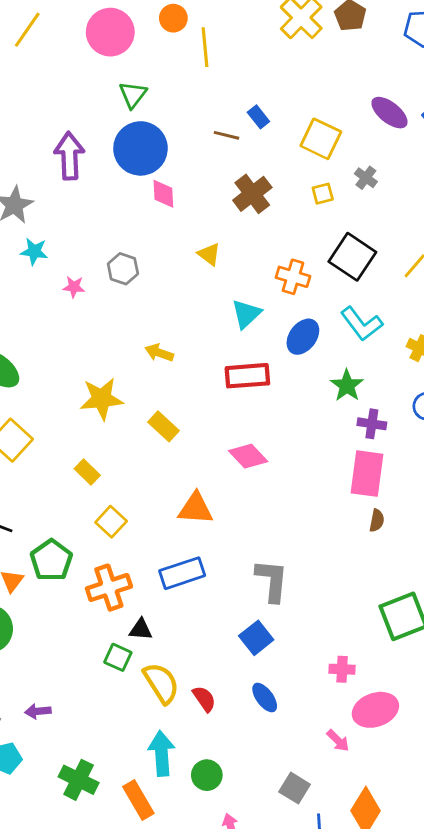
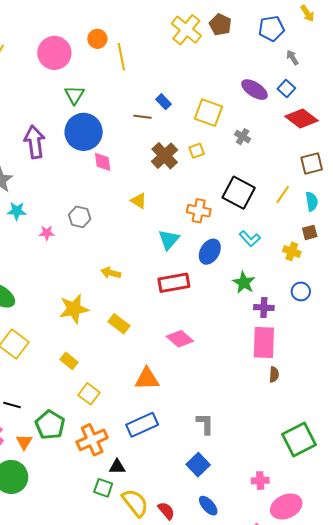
yellow square: (323, 194) -> (197, 151), moved
cyan L-shape: (362, 324) -> (250, 239), size x0.7
gray L-shape: (272, 581) -> (205, 424), size x0.7

